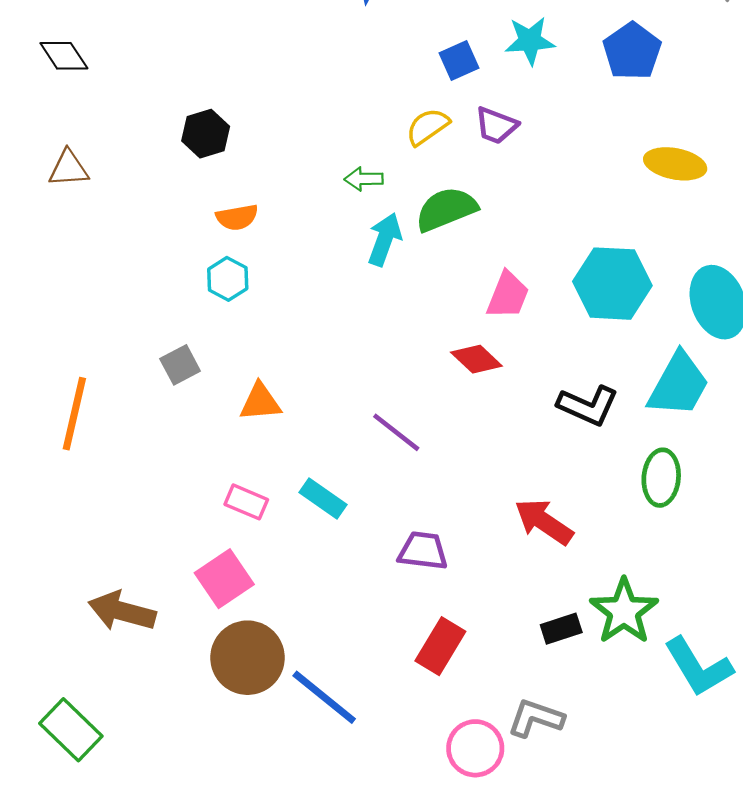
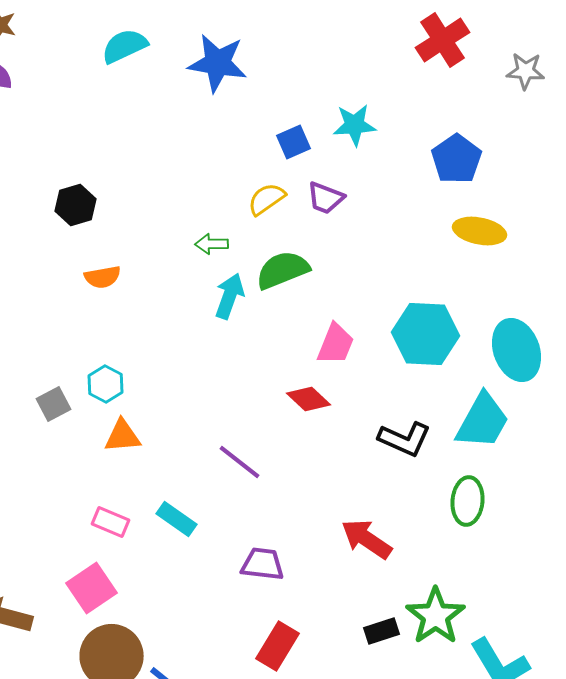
blue pentagon: (632, 51) -> (456, 159), moved
cyan hexagon: (228, 279) -> (106, 384), moved

